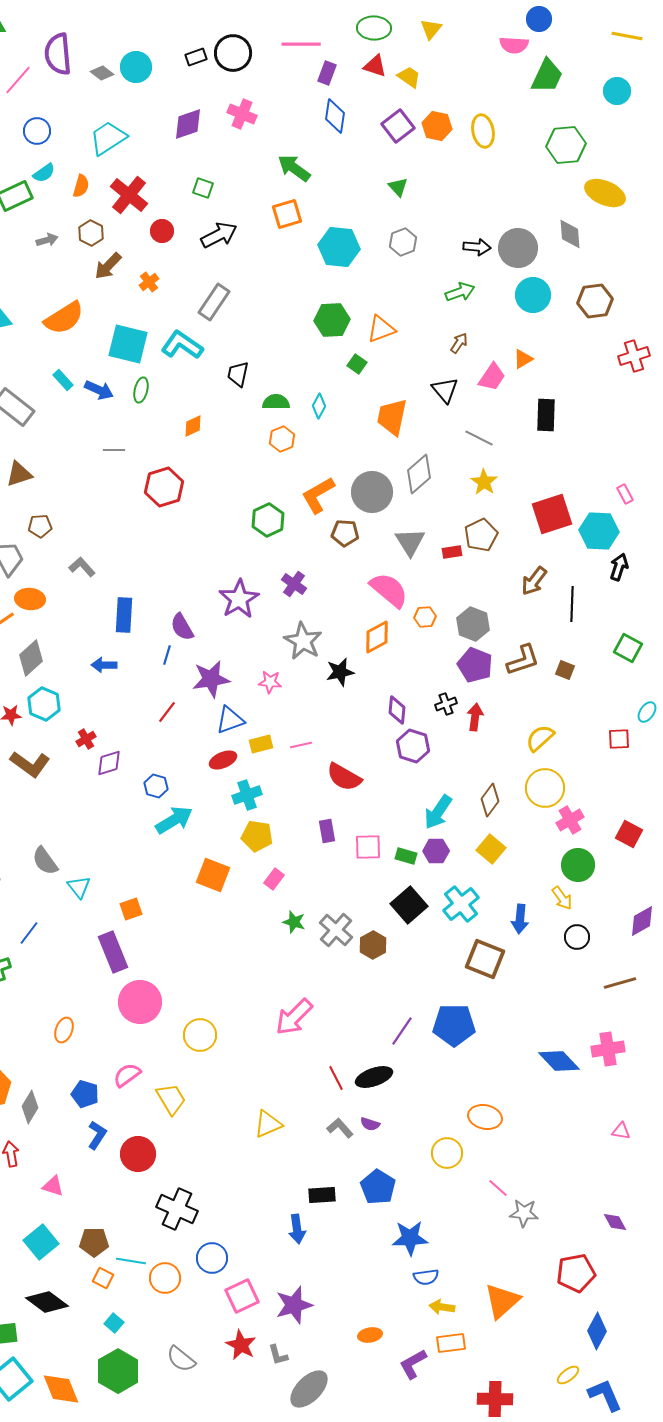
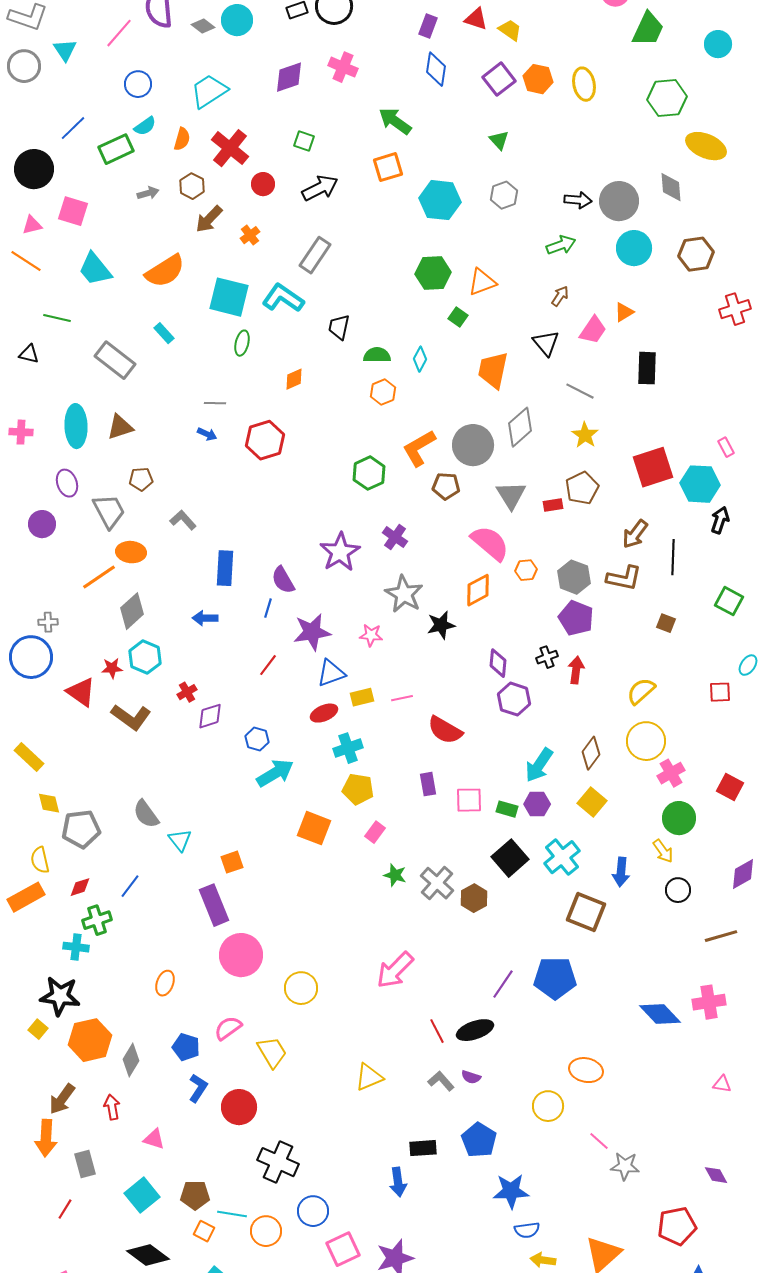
blue arrow: (99, 390) -> (207, 434), moved, size x0.7
brown L-shape: (523, 660) -> (624, 578), moved, turned 30

